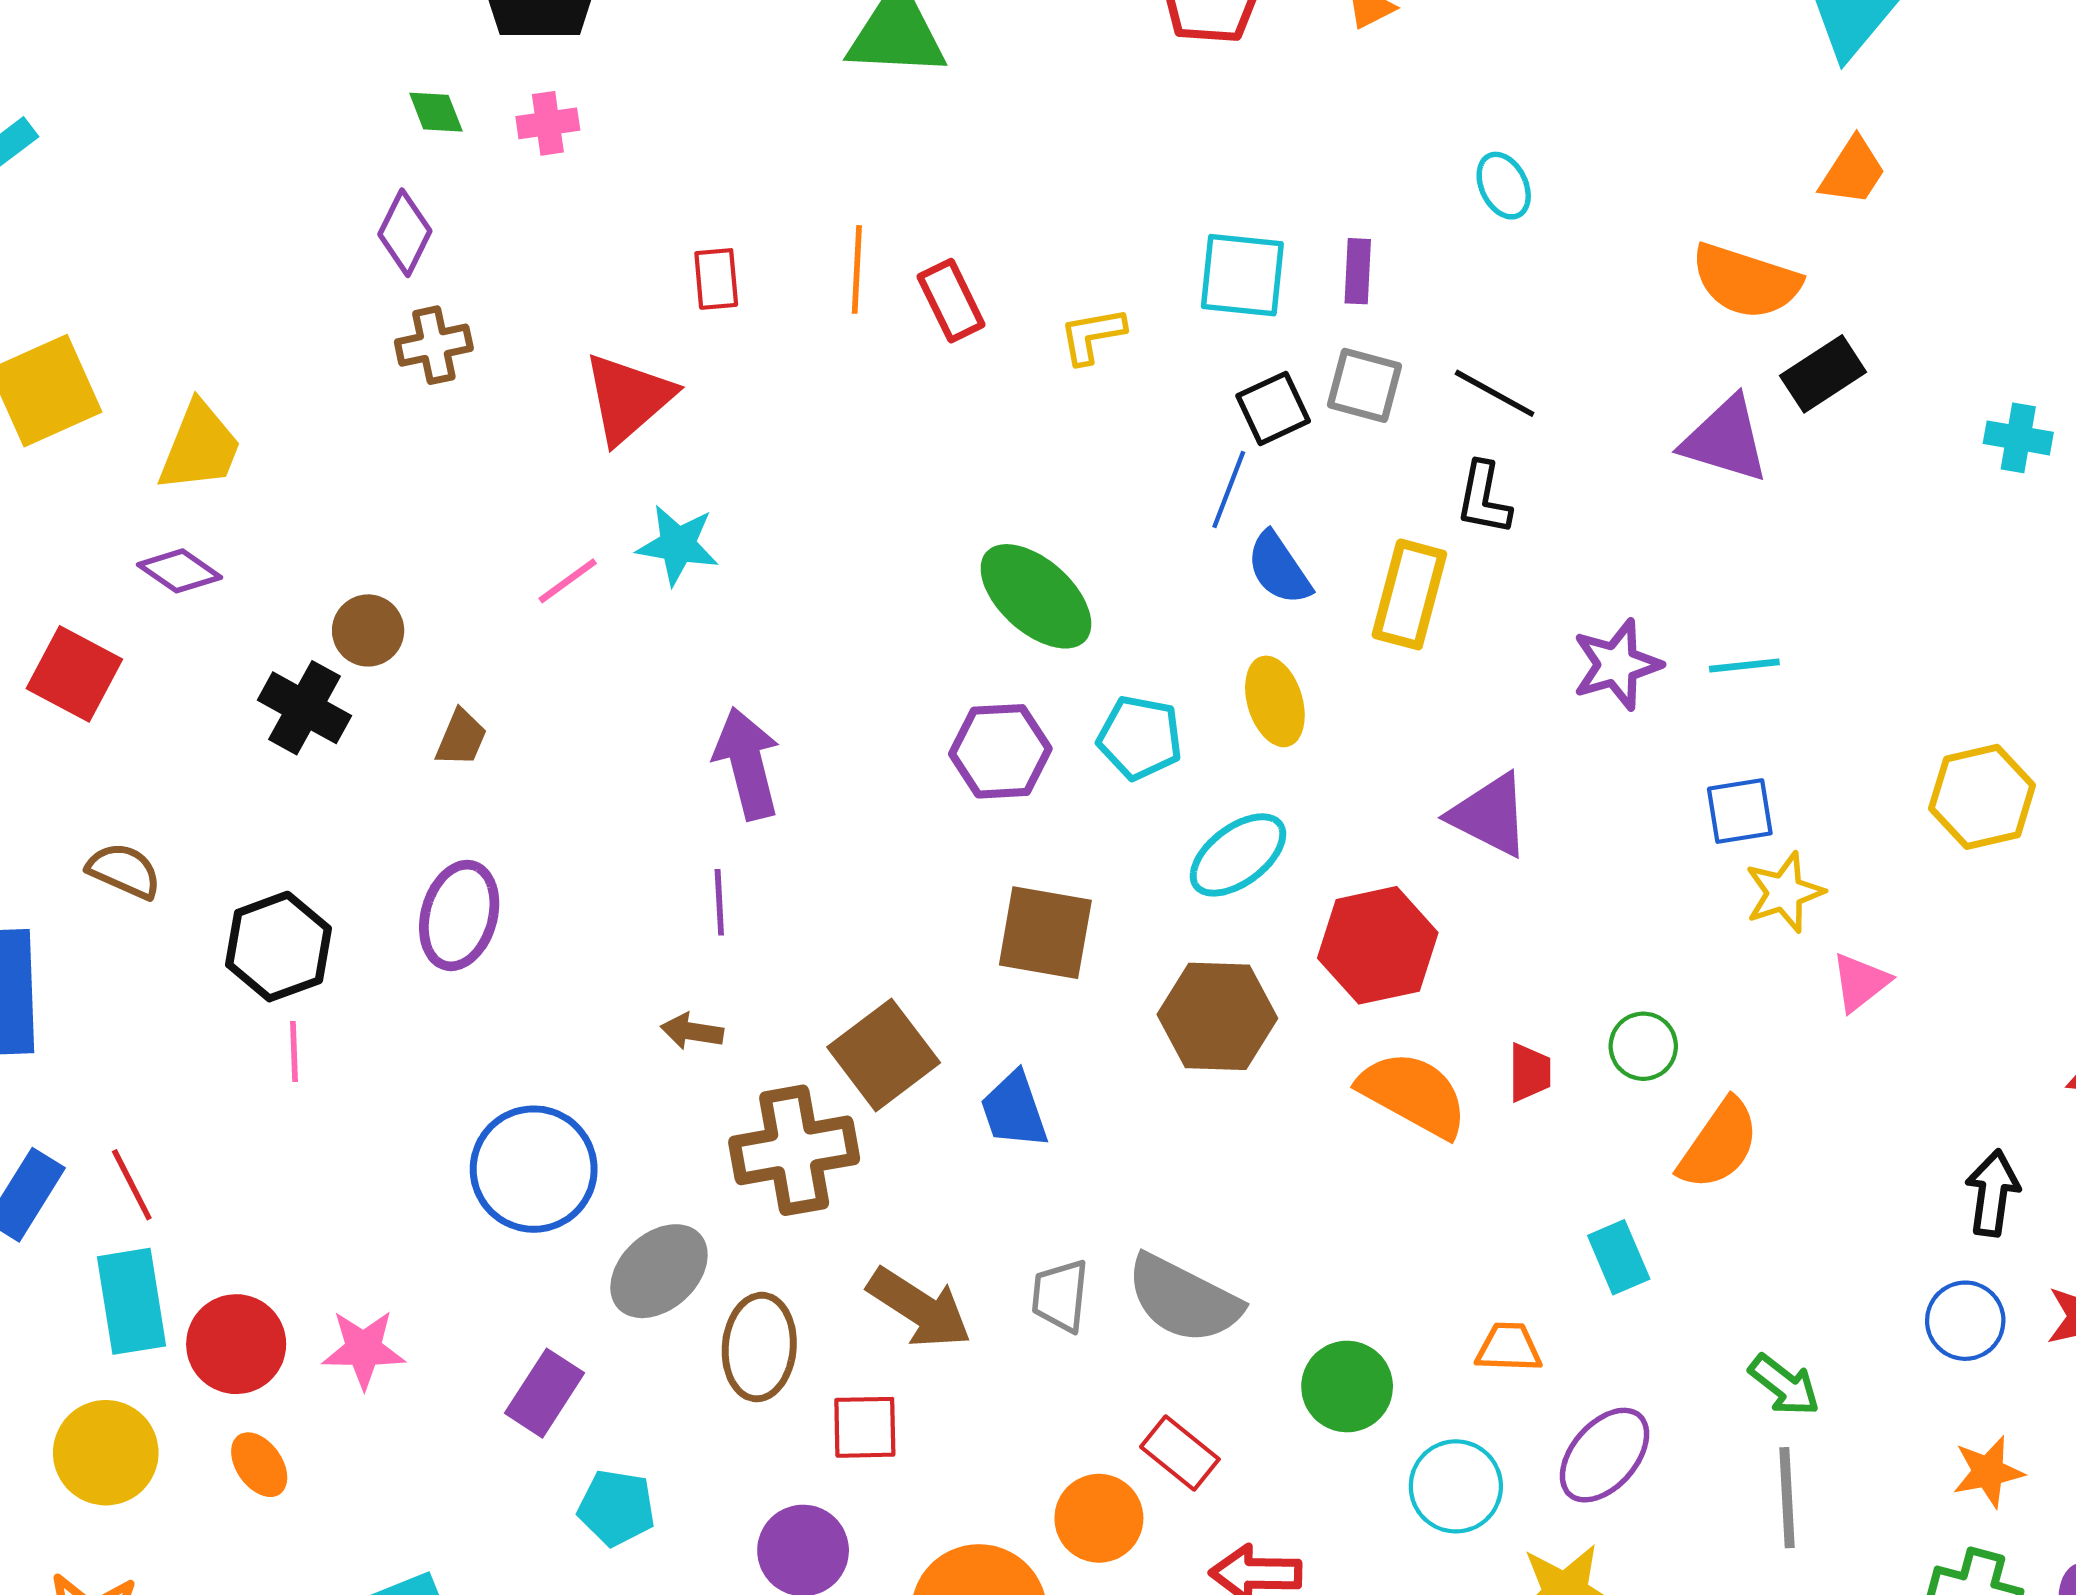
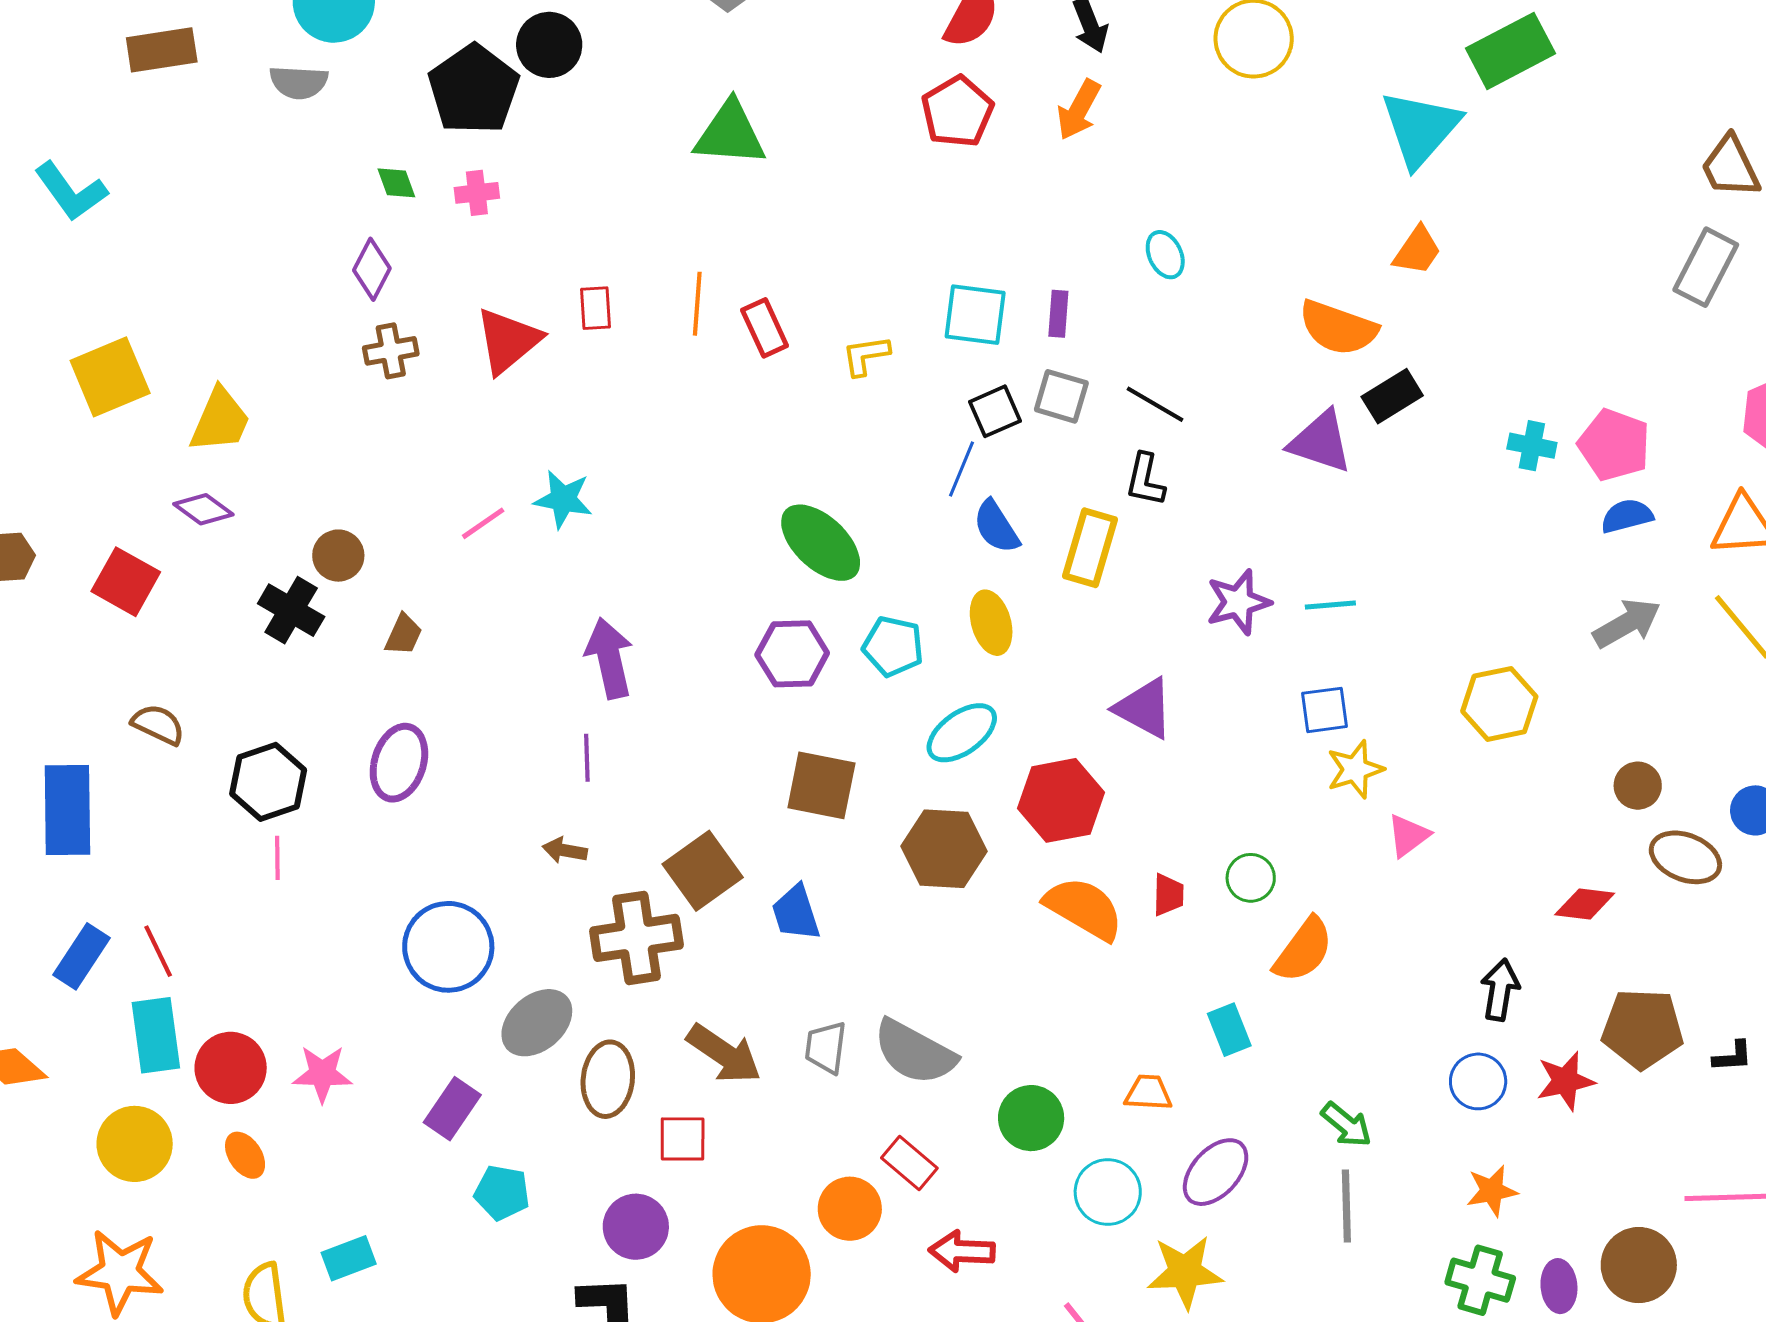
red triangle: (628, 398) -> (508, 341), moved

